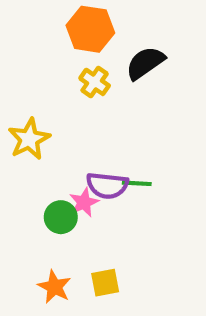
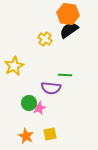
orange hexagon: (90, 29) -> (68, 14), moved
green line: (137, 183) -> (65, 75), moved
pink star: (84, 202) -> (39, 108), moved

